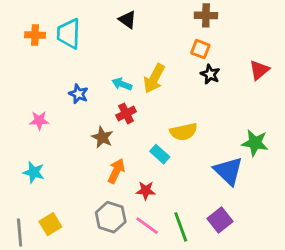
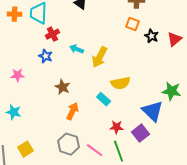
black star: (210, 74) -> (152, 36), moved
yellow arrow: (154, 78) -> (100, 57), moved
red cross: (126, 113) -> (53, 34), moved
red star: (146, 191) -> (117, 127), moved
purple square: (220, 220) -> (141, 133), moved

